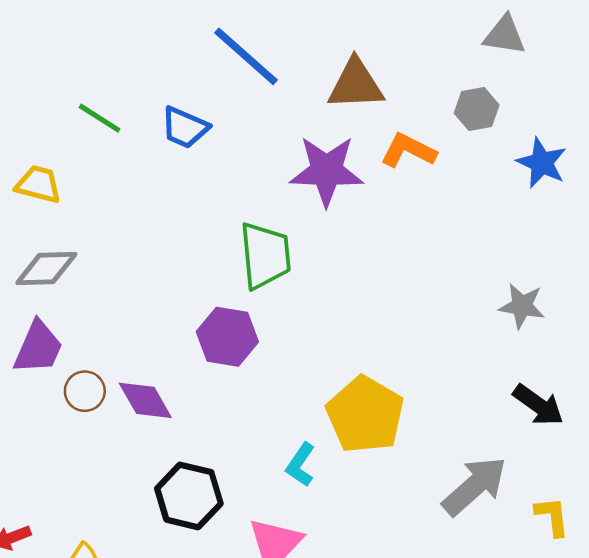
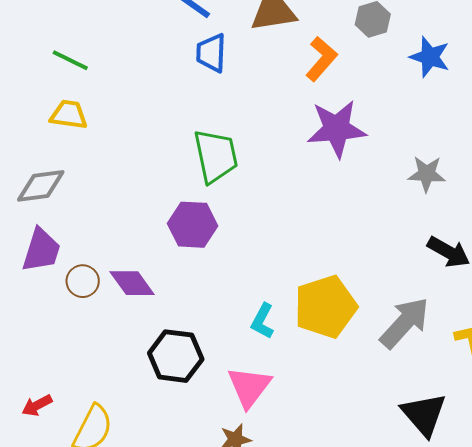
blue trapezoid: (185, 128) -> (211, 53), moved, turned 75
orange L-shape: (408, 150) -> (321, 59), turned 111
purple star: (327, 171) -> (337, 129), moved
yellow trapezoid: (38, 184) -> (69, 115), moved
yellow pentagon: (365, 415) -> (325, 307), moved, turned 30

